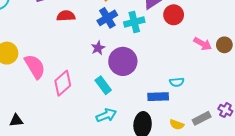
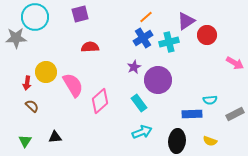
red semicircle: (66, 16) -> (90, 47), moved
gray rectangle: (202, 118) -> (235, 114), moved

